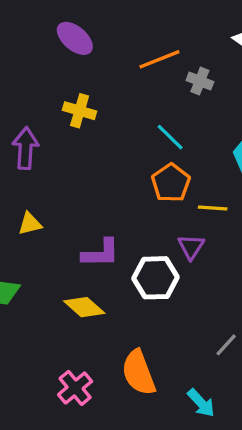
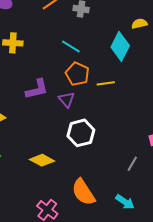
purple triangle: (191, 247) -> (66, 100), moved
purple L-shape: (101, 253) -> (37, 89), moved

